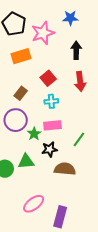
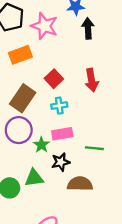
pink star: (43, 33) -> (44, 26), turned -30
black arrow: (76, 50) -> (88, 28), moved
brown rectangle: (21, 93) -> (23, 98), size x1.6
green line: (79, 139) -> (94, 148), turned 63

